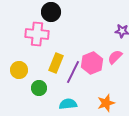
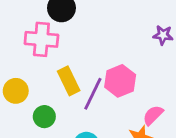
pink semicircle: (115, 57) -> (153, 115), moved
yellow rectangle: (56, 63) -> (69, 81), turned -48

